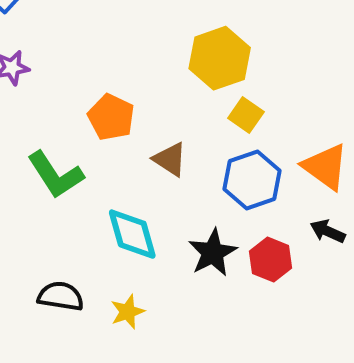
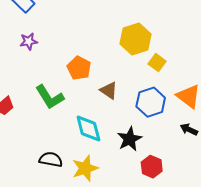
yellow square: (246, 115) -> (157, 63), moved
red hexagon: (271, 260) -> (152, 167), moved
yellow star: (128, 312) -> (85, 168), size x1.5

